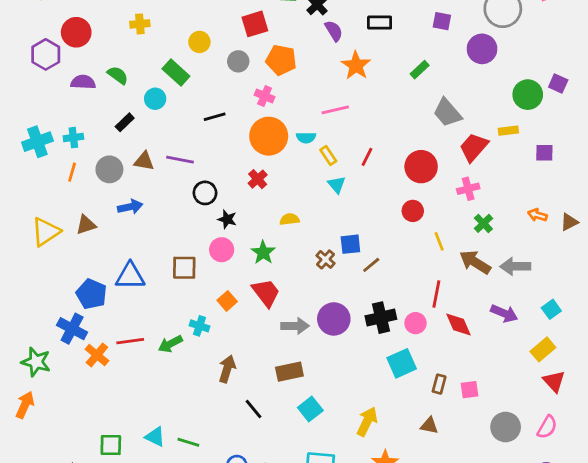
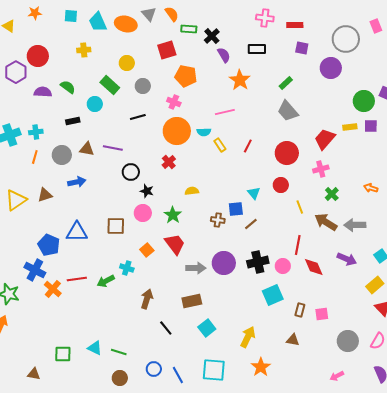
gray circle: (238, 61) -> (143, 86), moved
gray trapezoid: (447, 113) -> (288, 111), moved
black rectangle: (125, 122) -> (73, 121), turned 32
purple square: (544, 153) -> (371, 126), moved
cyan triangle: (337, 185) -> (254, 193), moved
brown cross: (325, 259) -> (218, 220), turned -32

